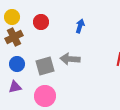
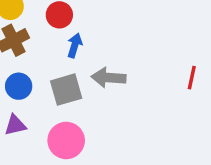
blue arrow: (80, 26) -> (75, 45), moved

